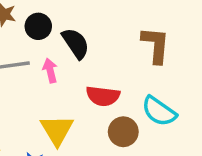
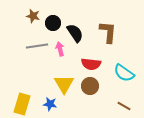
brown L-shape: (156, 45) -> (108, 32), moved
brown circle: (123, 132) -> (90, 86), moved

